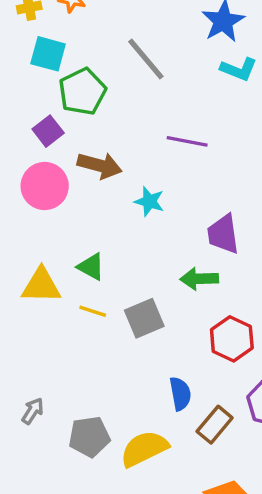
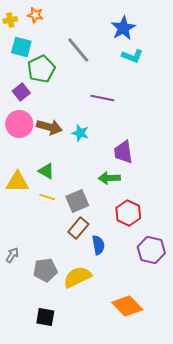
brown arrow: (100, 165) -> (49, 127), moved
brown rectangle: (215, 425) -> (78, 228), moved

